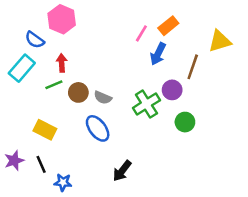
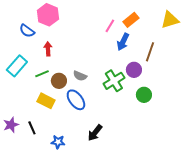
yellow triangle: (220, 41) -> (170, 20), moved
cyan rectangle: (22, 68) -> (17, 66), moved
green line: (54, 85) -> (42, 74), moved
brown circle: (78, 92) -> (59, 81), moved
yellow rectangle: (45, 130) -> (46, 101), moved
blue star: (63, 182) -> (58, 142), moved

